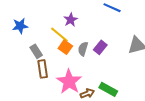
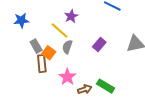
orange square: (65, 47) -> (49, 53), moved
gray semicircle: (83, 49) -> (67, 47), moved
pink star: (69, 82) -> (67, 77), size x0.7

